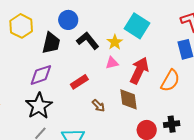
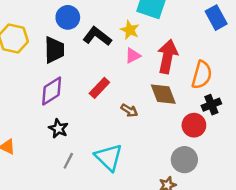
orange semicircle: (170, 81) -> (202, 75), moved
black star: (39, 106) -> (58, 128), size x0.6
black cross: (172, 124) -> (211, 105), moved

